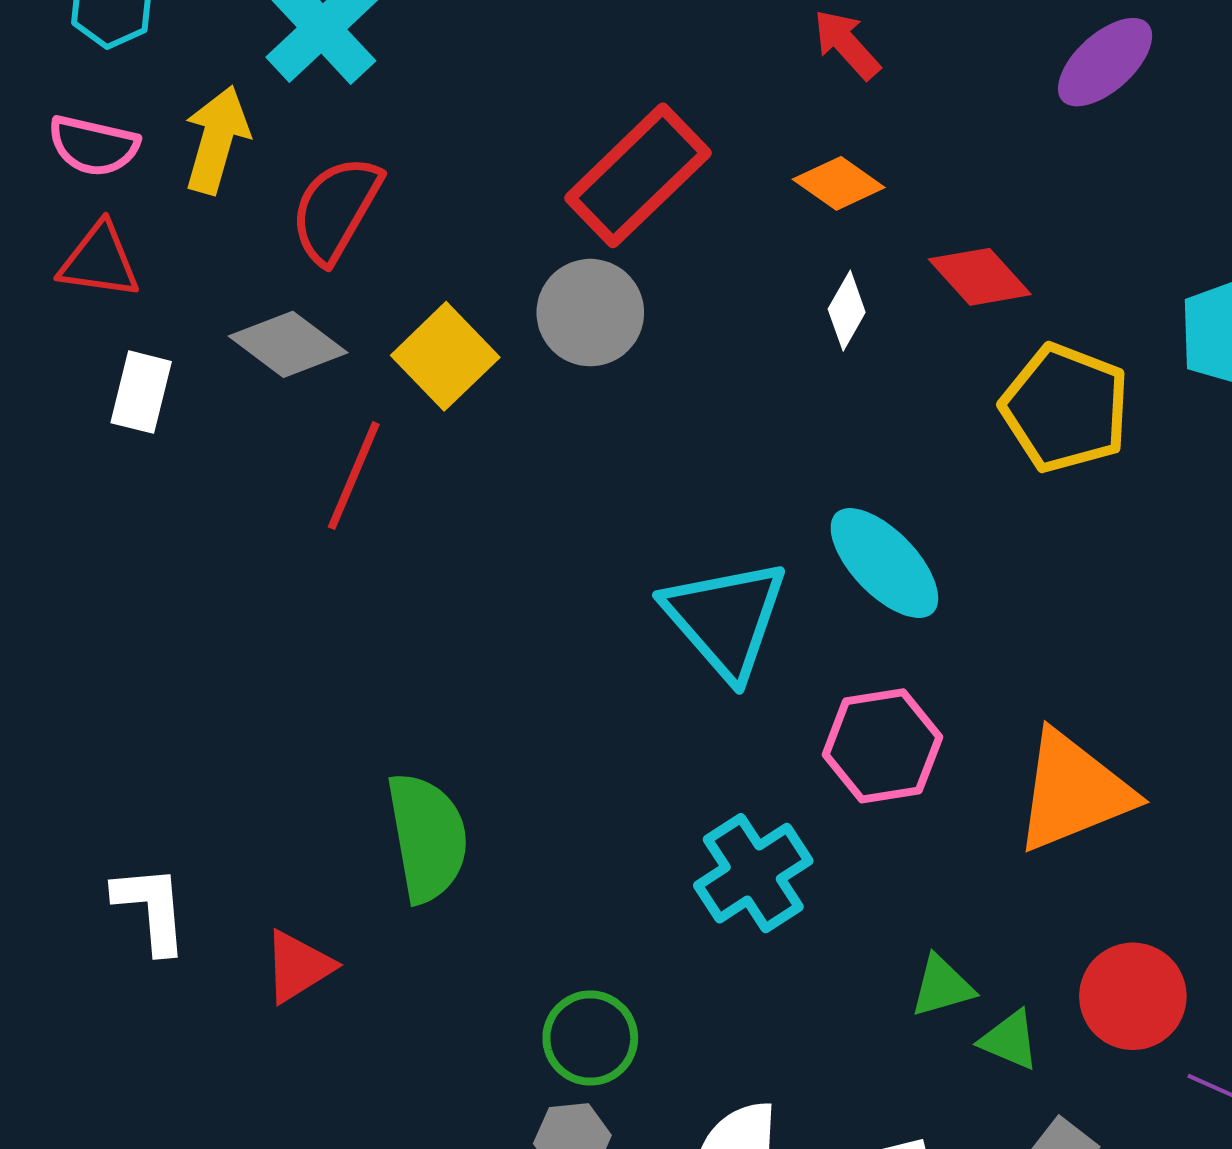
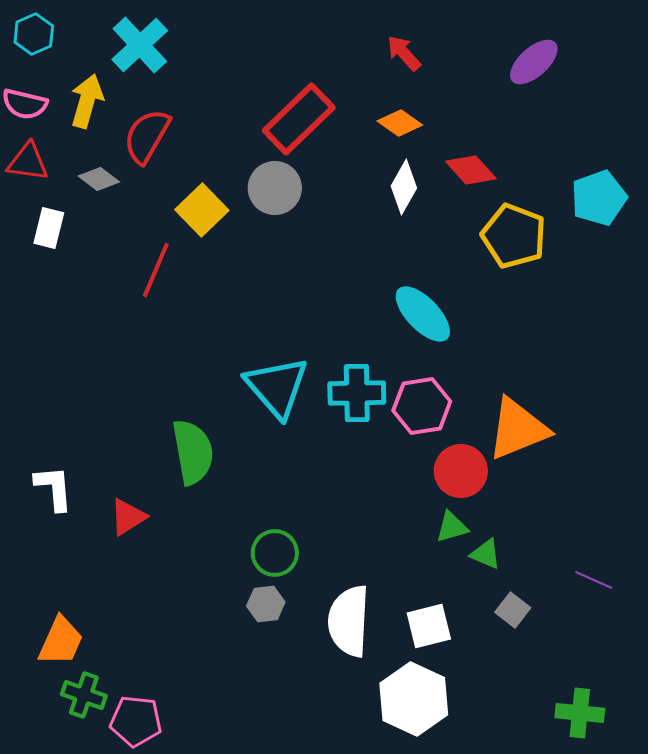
white diamond: (847, 311) -> (404, 187), size x1.4
gray diamond: (288, 344) -> (99, 179), moved, size x0.7
cyan triangle: (725, 619) -> (277, 387), moved
cyan cross: (753, 873) -> (357, 393), moved, turned 32
red circle: (1133, 996) -> (461, 471), moved

